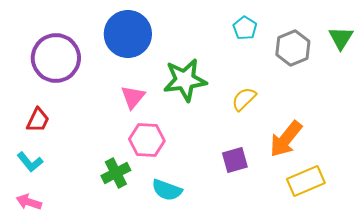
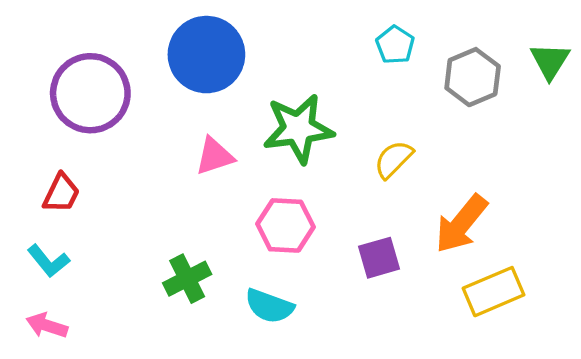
pink triangle: (133, 97) -> (214, 156), turned 32
pink hexagon: (147, 140) -> (285, 225), moved

